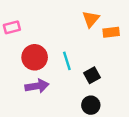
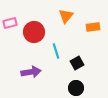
orange triangle: (91, 19) -> (66, 16), moved
red circle: (35, 57) -> (34, 32), moved

